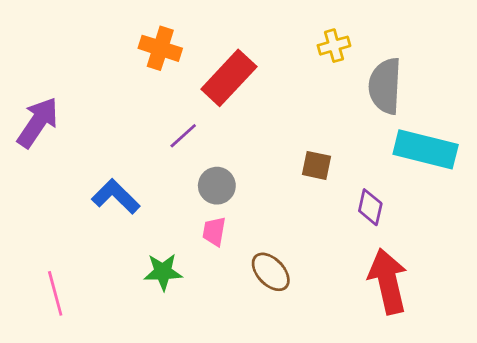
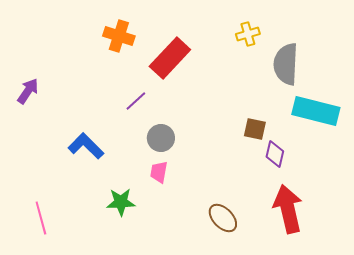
purple arrow: (38, 122) -> (28, 91), size x0.7
brown square: (316, 165) -> (255, 129), moved
brown ellipse: (271, 272) -> (223, 218), moved

